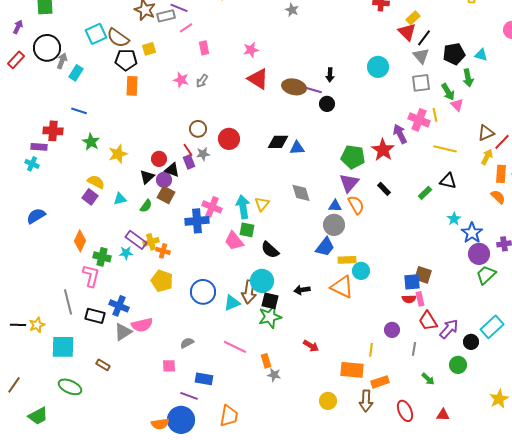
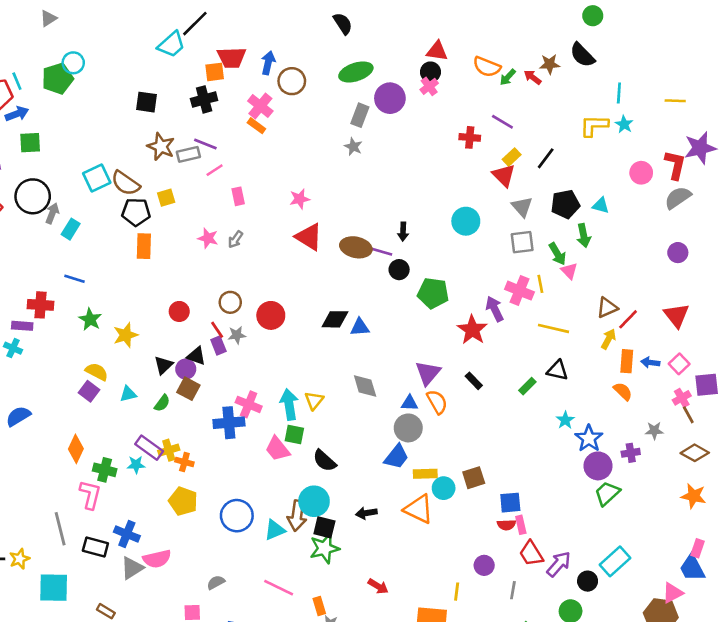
black line: (424, 38) -> (546, 158), moved
green pentagon: (353, 157) -> (433, 293), moved
red circle: (159, 159) -> (179, 311), moved
brown square: (423, 275) -> (474, 478), moved, turned -36

